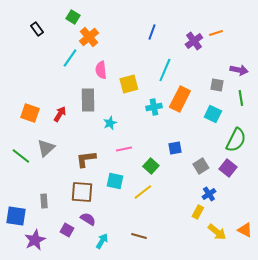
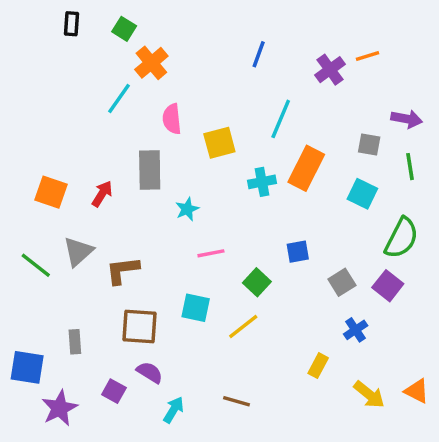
black rectangle: (37, 29) -> (71, 24), moved, turned 40
brown L-shape: (86, 159) -> (122, 270), moved
yellow rectangle: (198, 212) -> (318, 366), moved

